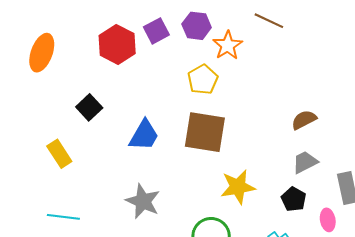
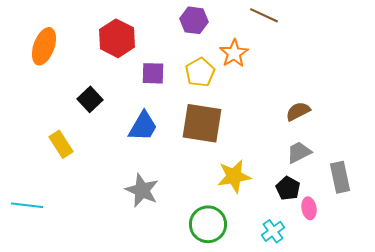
purple square: (156, 31) -> (153, 73), moved, turned 30
orange star: (228, 45) -> (234, 53), moved
cyan line: (63, 217) -> (27, 205), moved
pink ellipse: (328, 220) -> (309, 208), moved

